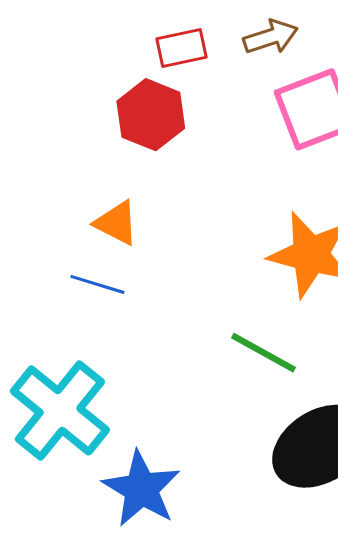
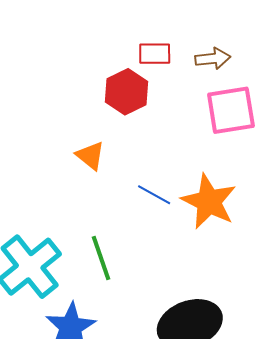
blue line: (97, 284) -> (154, 195), moved
green line: (263, 353) -> (101, 258), moved, turned 30

